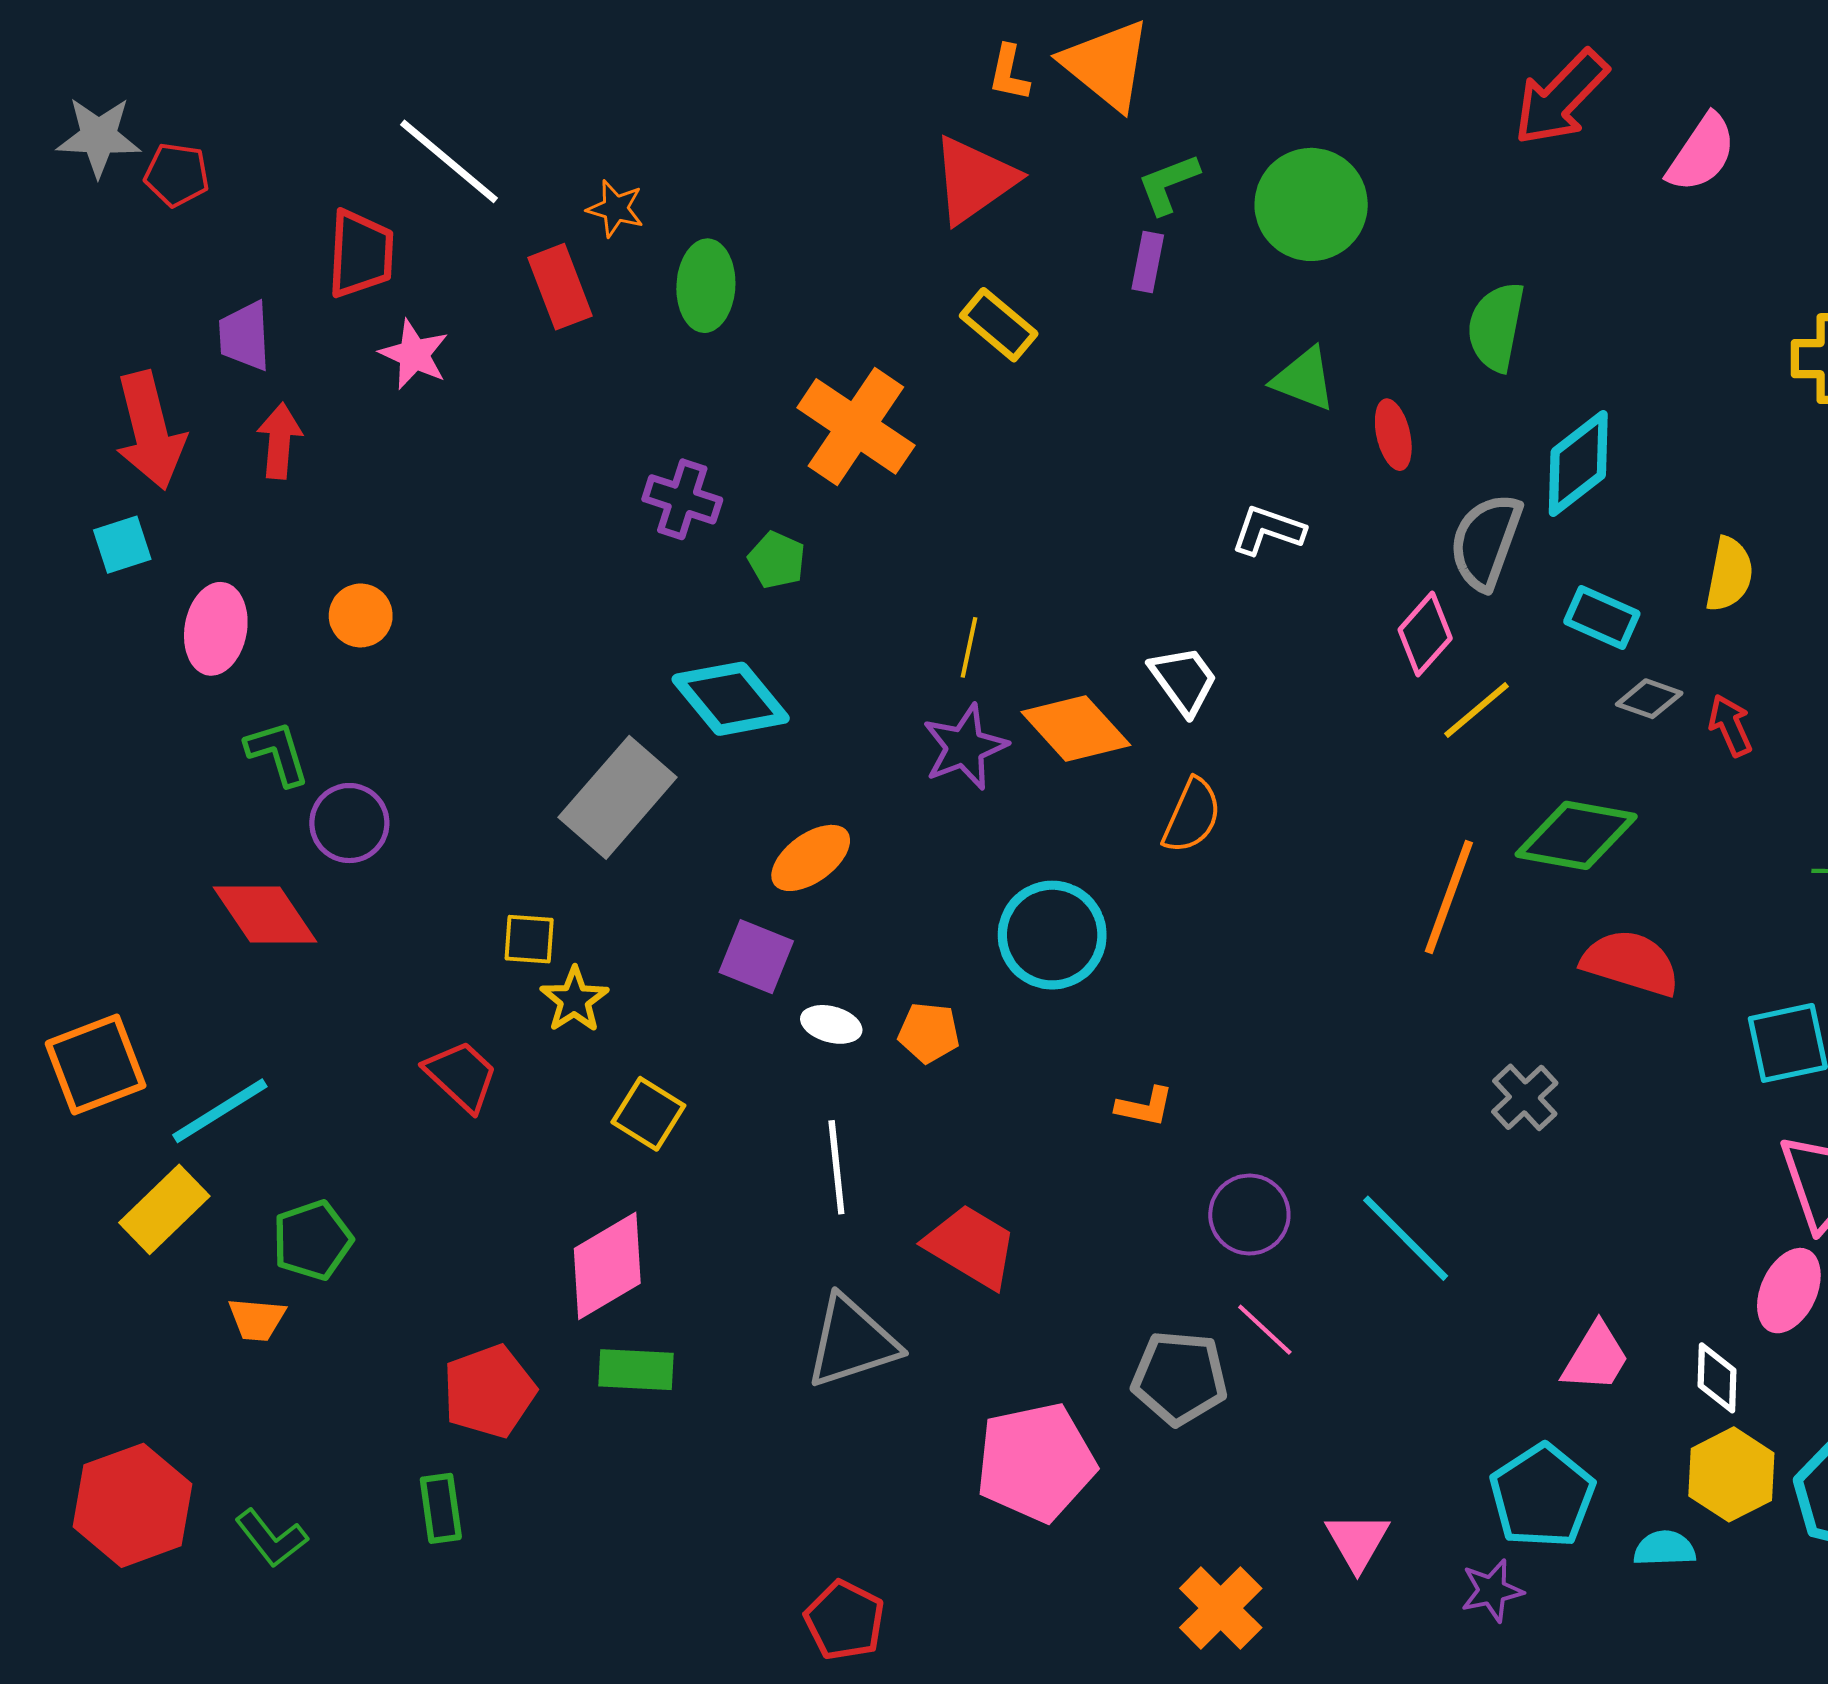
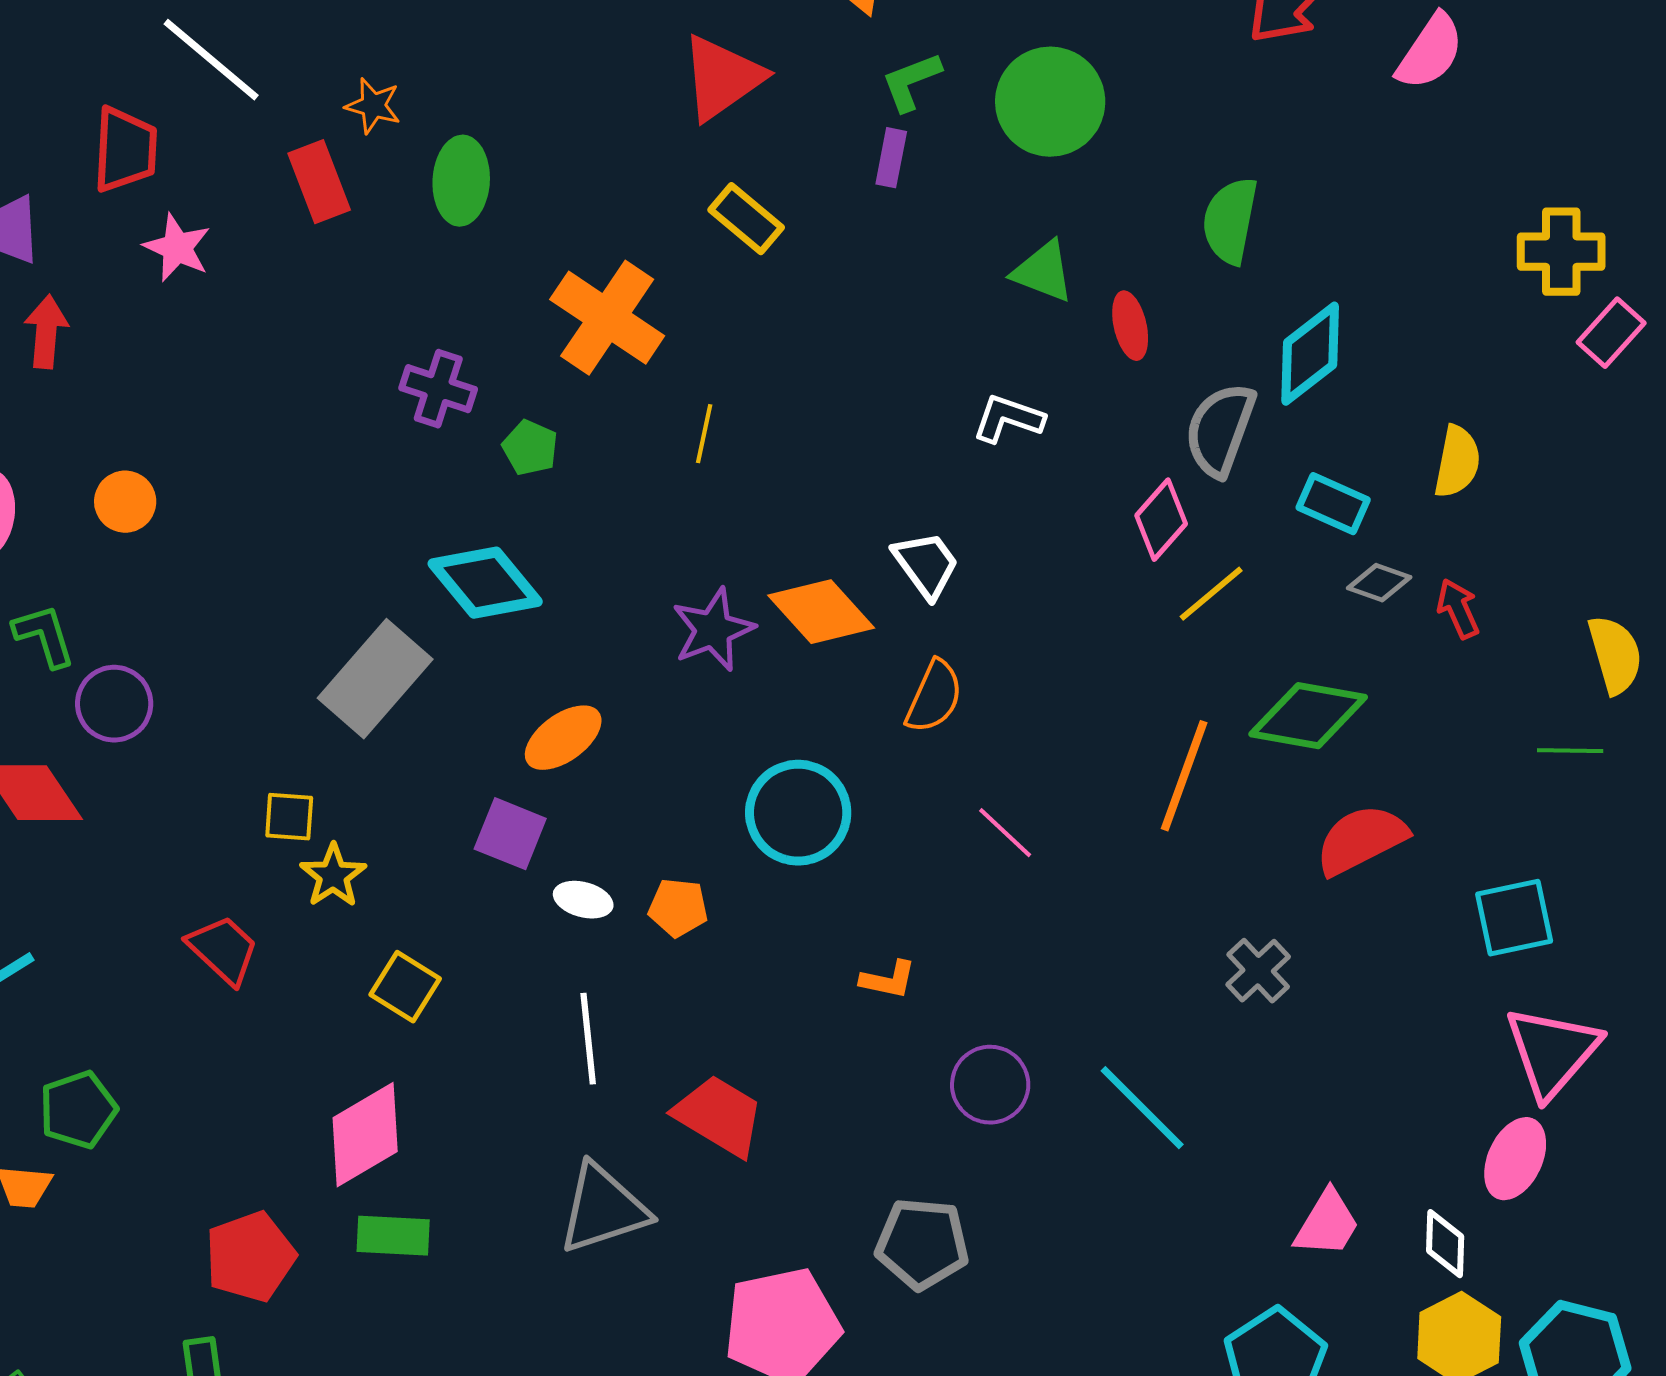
yellow line: (969, 647) -> (704, 434), moved
red semicircle: (1631, 963) -> (1361, 840), turned -44
pink line: (1265, 1330) -> (1005, 833), moved

